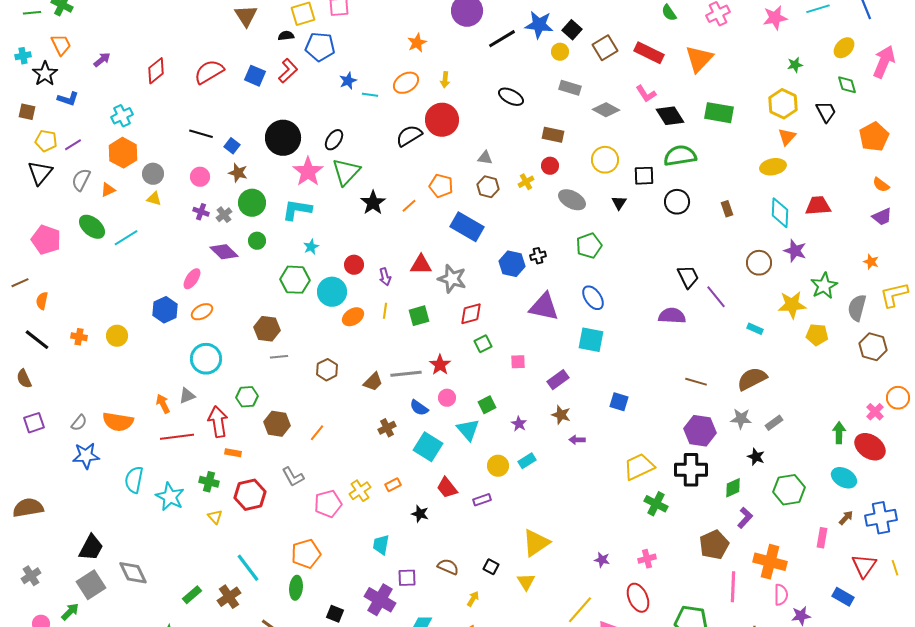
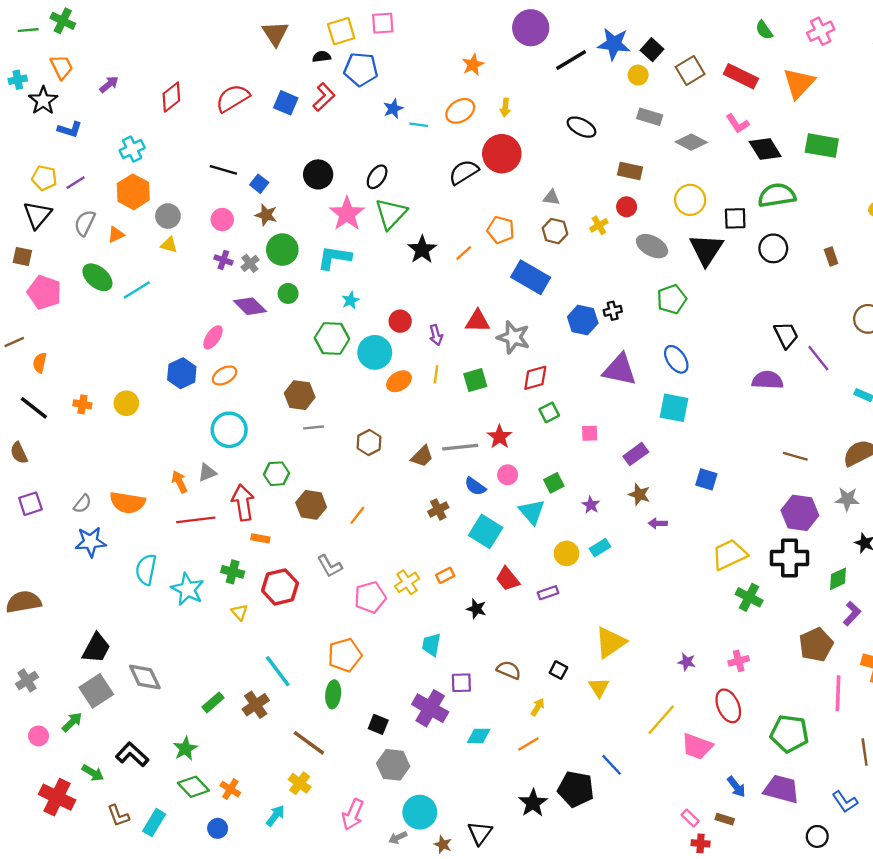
brown square: (27, 112) -> (22, 256), moved
black circle: (283, 138) -> (318, 174), size x0.7
black triangle: (619, 203) -> (706, 250), size x2.0

